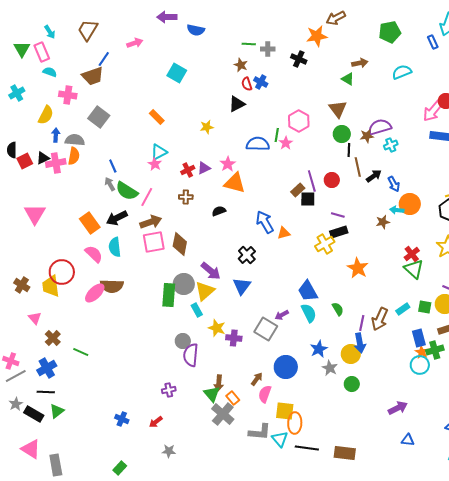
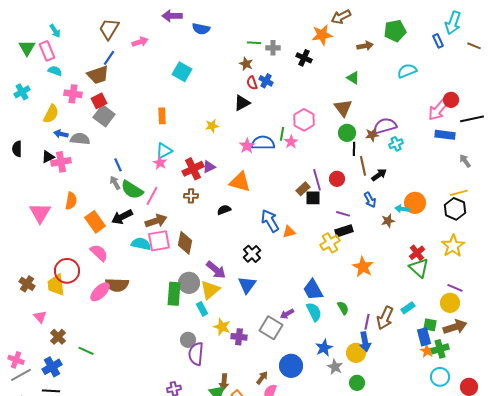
brown trapezoid: (88, 30) -> (109, 29), moved
brown arrow: (360, 63) -> (365, 46), moved
orange rectangle: (157, 117) -> (162, 116), turned 42
blue arrow: (56, 135) -> (61, 134), turned -80
orange semicircle: (74, 156) -> (71, 201), moved
red square: (25, 161) -> (99, 101), moved
pink star: (228, 164) -> (247, 146), moved
red cross: (188, 170) -> (193, 169), size x1.5
blue arrow: (394, 184) -> (370, 200), moved
cyan semicircle: (115, 247) -> (141, 244), moved, turned 108
green square: (425, 307) -> (430, 325), moved
cyan circle: (420, 365) -> (440, 377), moved

